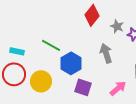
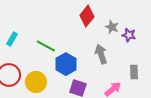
cyan rectangle: (17, 51) -> (12, 39), moved, turned -72

